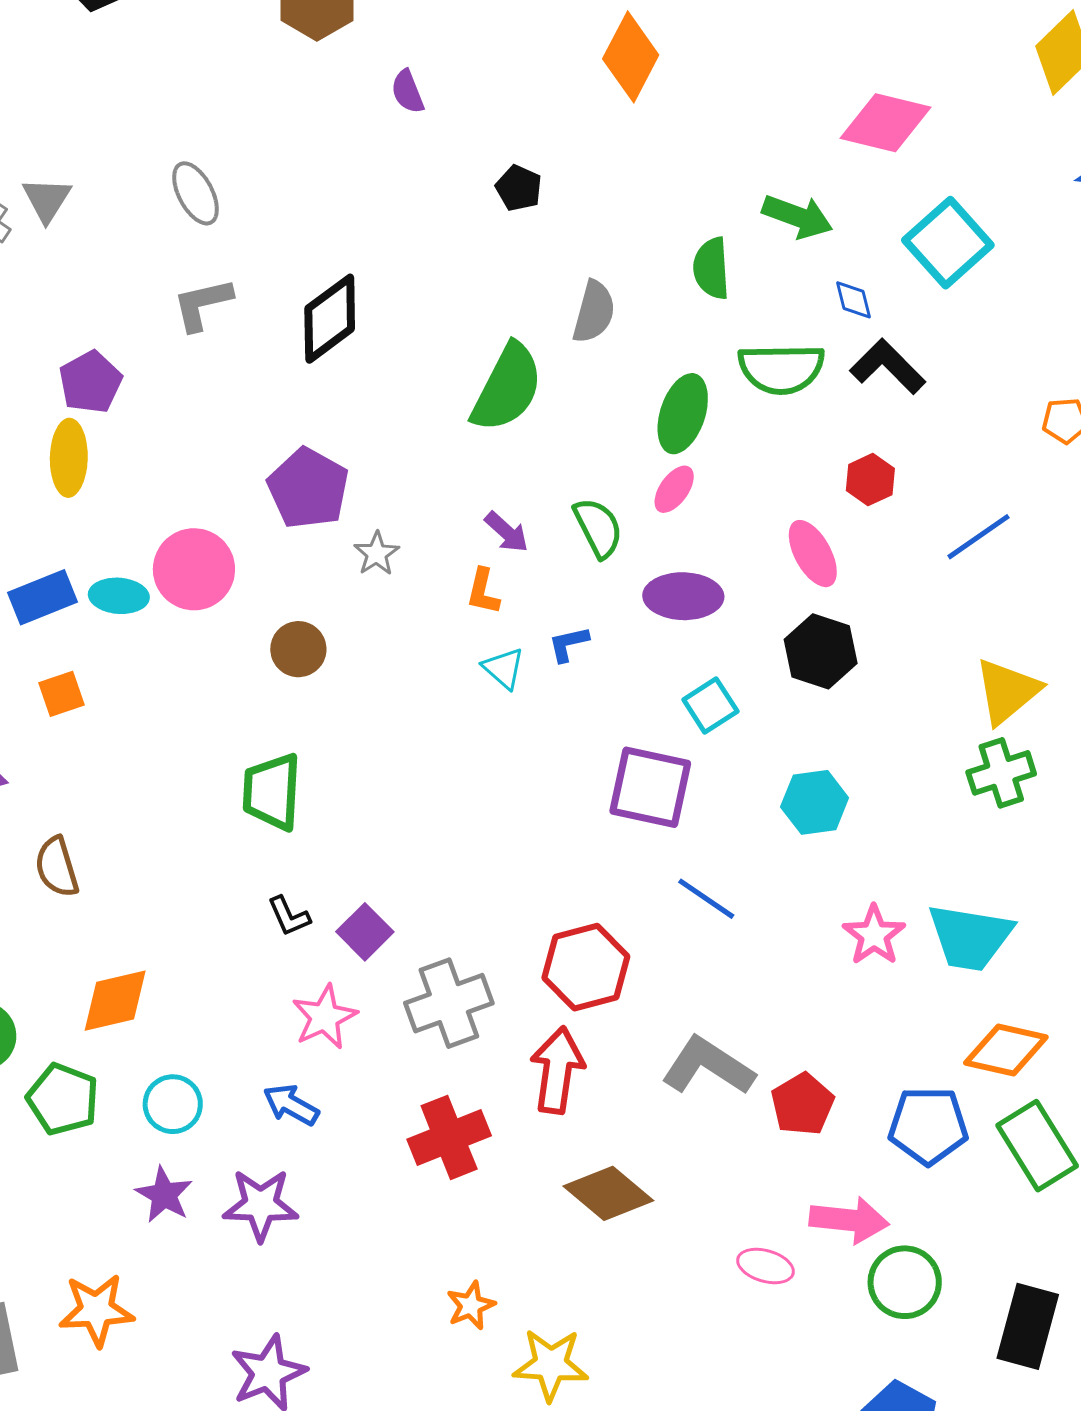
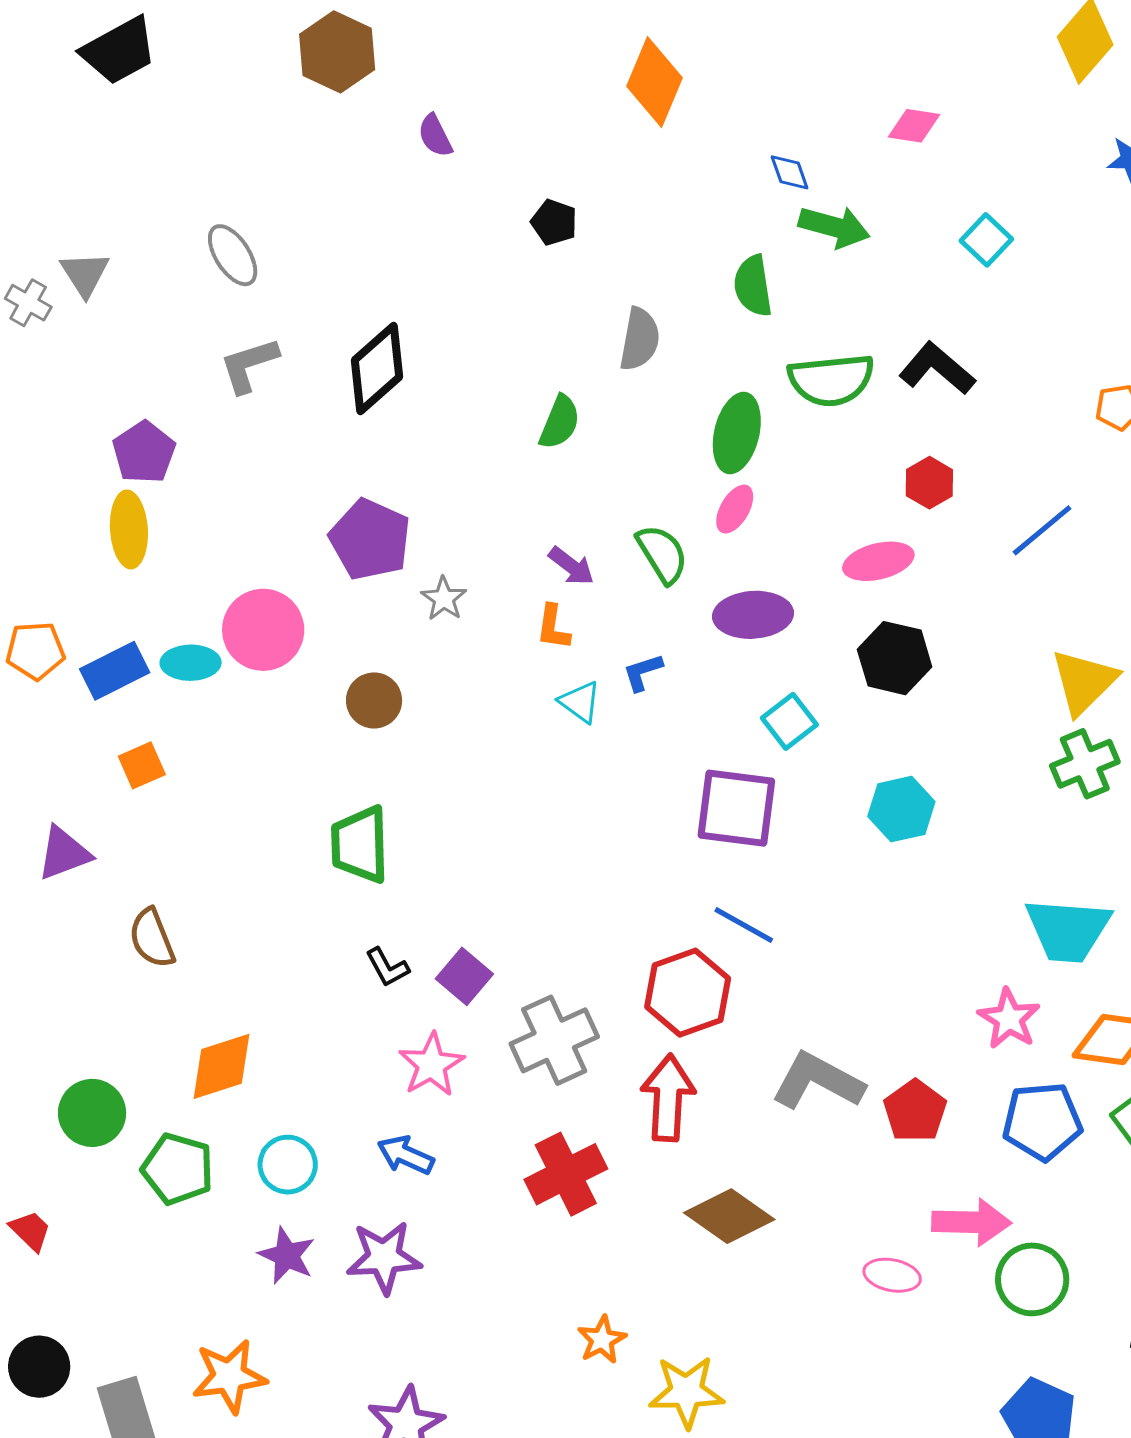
pink diamond: (886, 123) -> (914, 126), size x0.6
cyan square: (948, 243) -> (986, 240), size x0.6
blue diamond: (853, 300) -> (790, 172), moved
green semicircle: (507, 388) -> (560, 422), size x0.6
pink ellipse: (813, 554) -> (878, 561), turned -70
blue line: (706, 899) -> (744, 925), moved
pink star: (874, 935) -> (1009, 1019), moved

